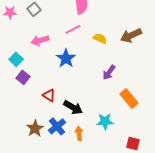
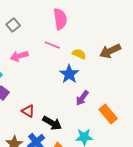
pink line: (73, 29) -> (52, 45), turned 49
blue star: (66, 58) -> (69, 74), moved
purple arrow: (109, 72) -> (82, 98), moved

